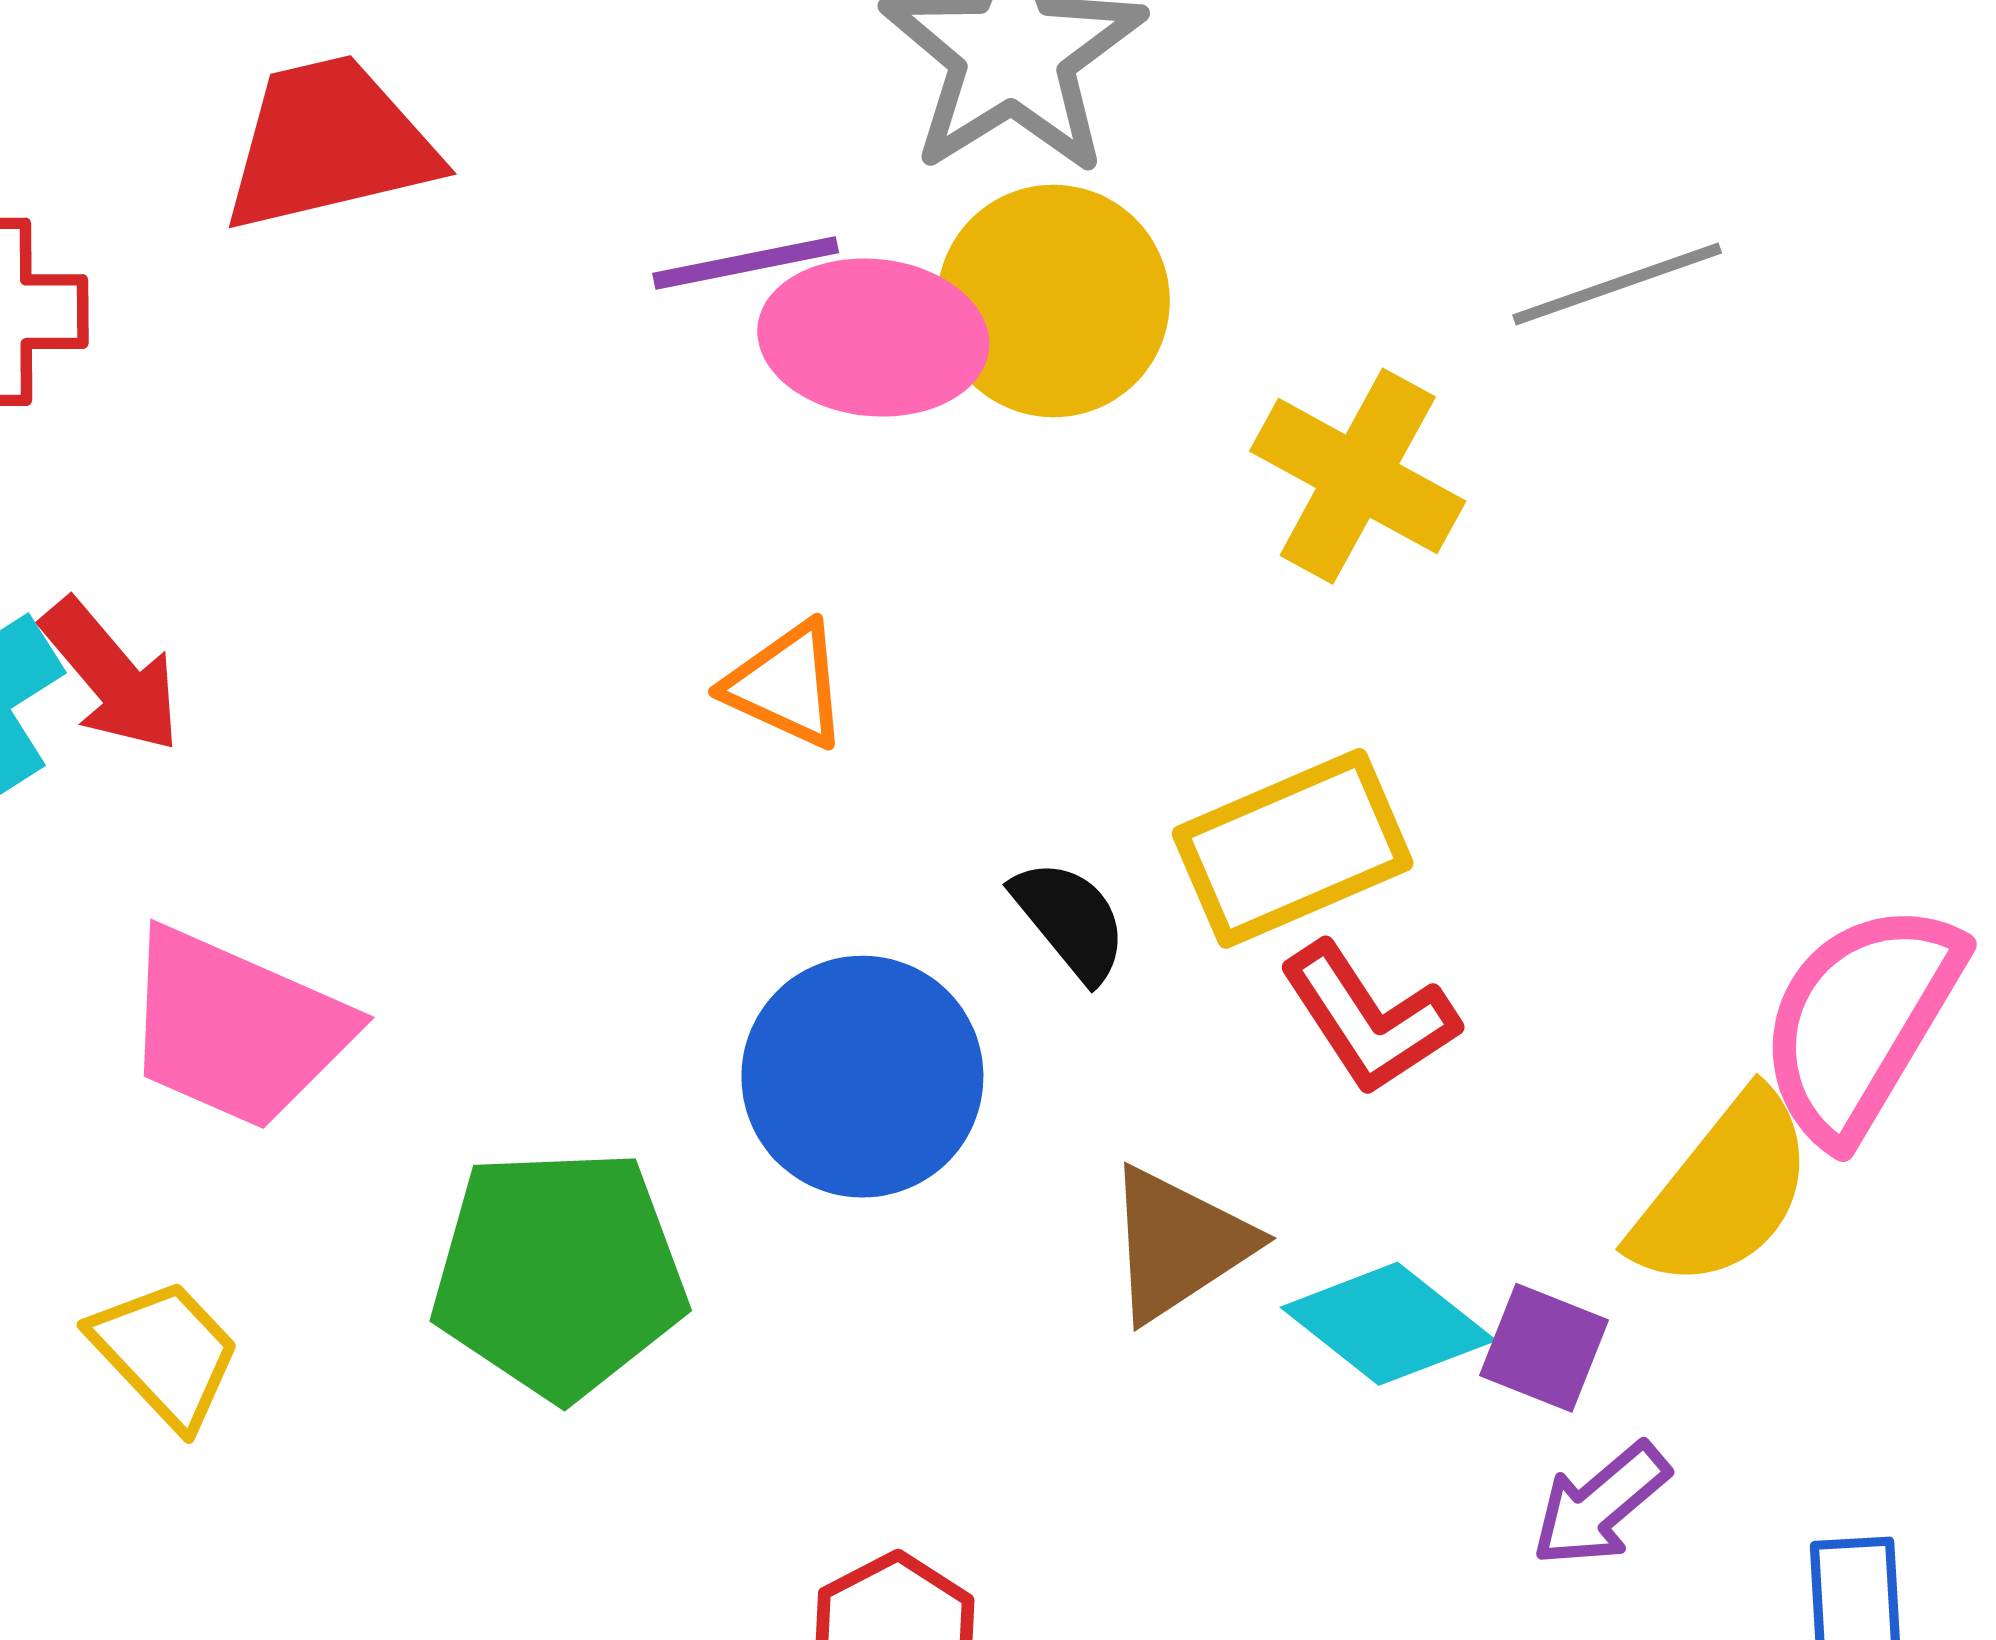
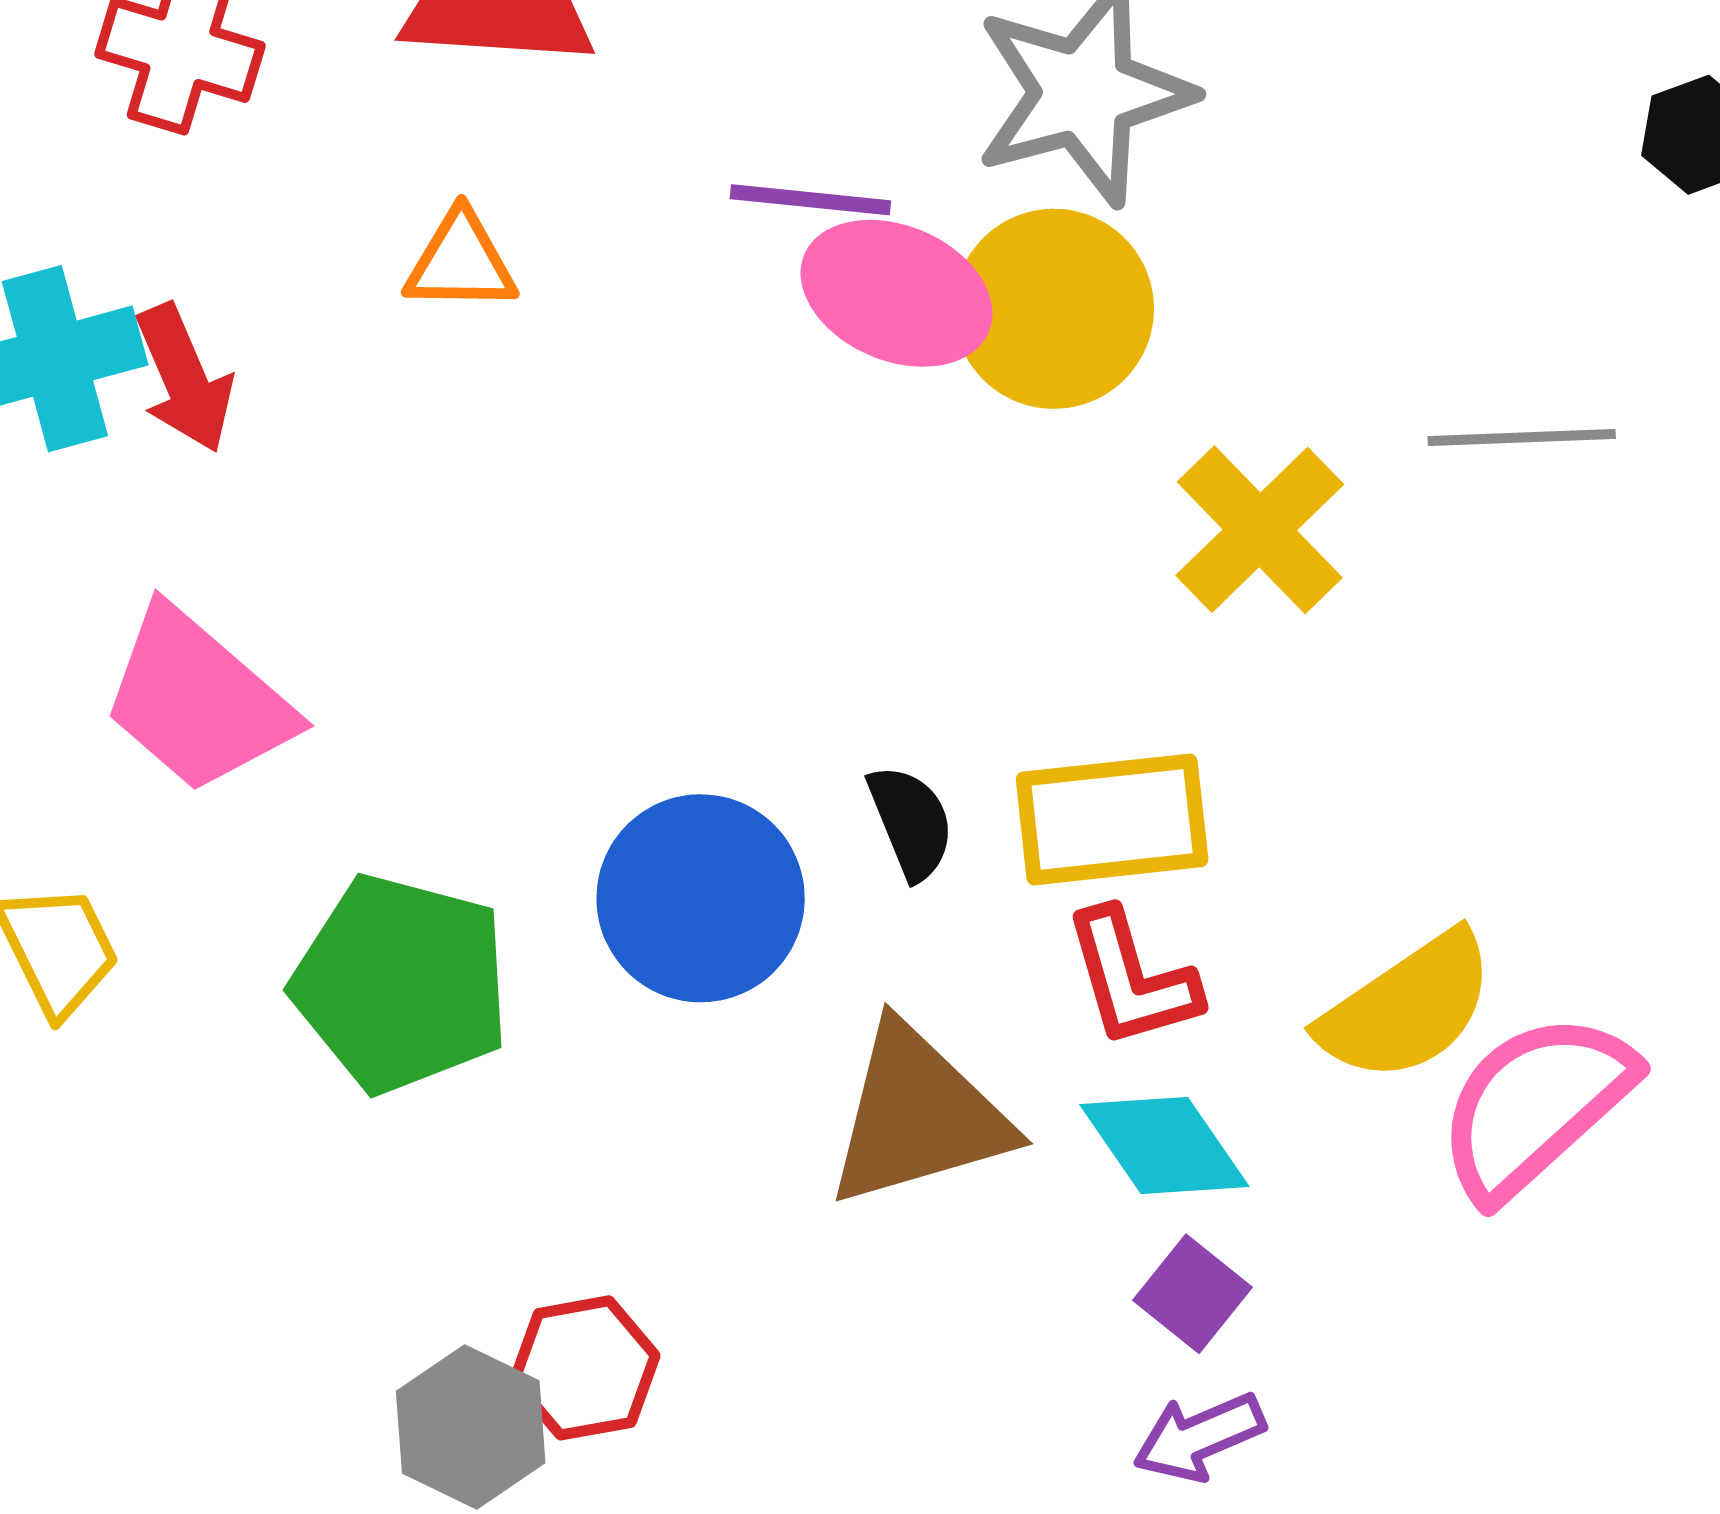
orange triangle: (787, 685) -> (461, 262), moved, turned -41
yellow semicircle: (1723, 1191) -> (1407, 1007), moved
brown triangle: (1178, 1244) -> (918, 1116), size x1.4
cyan diamond: (1388, 1324) -> (1164, 1146), moved

